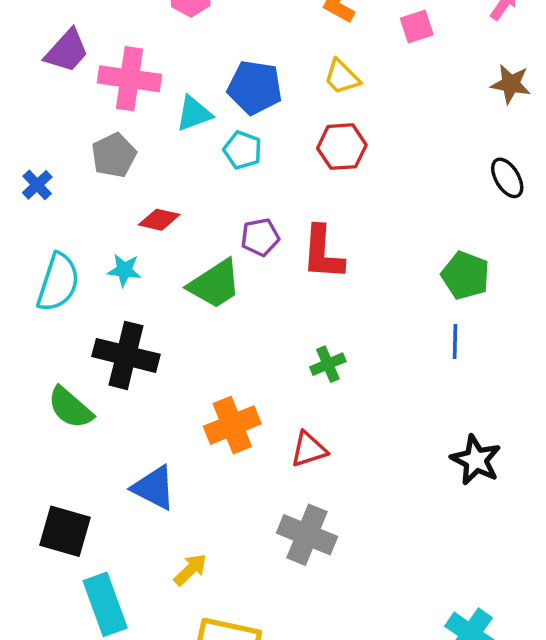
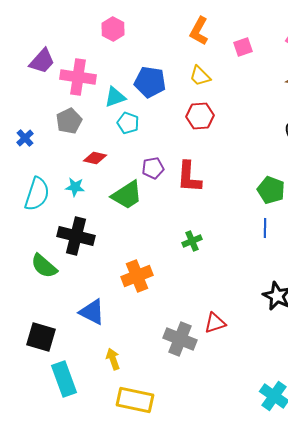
cyan pentagon: (243, 150) -> (128, 123), moved
red triangle: (309, 449) -> (215, 323), moved
yellow arrow: (190, 570) -> (113, 359), turned -65

